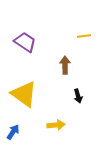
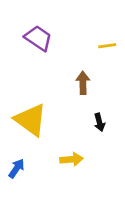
purple trapezoid: (25, 42) -> (38, 38), moved

